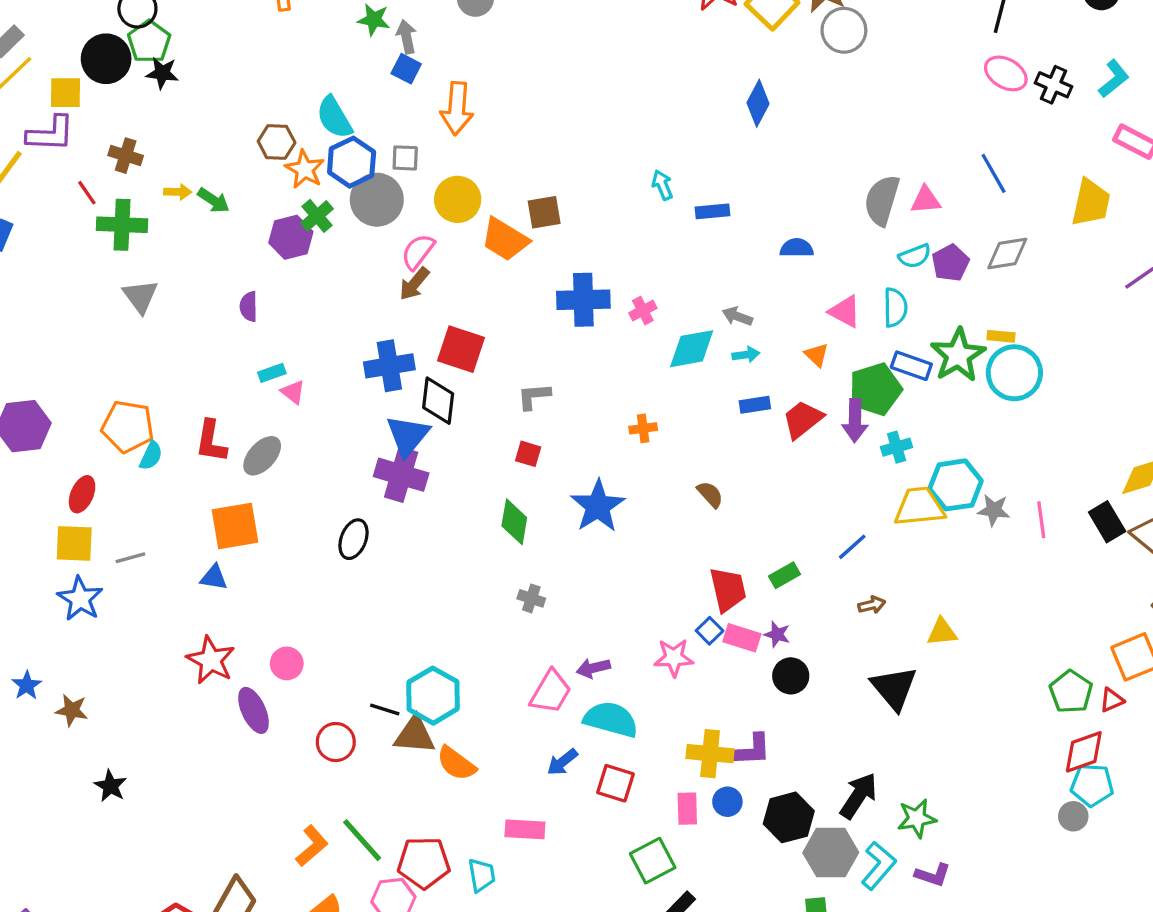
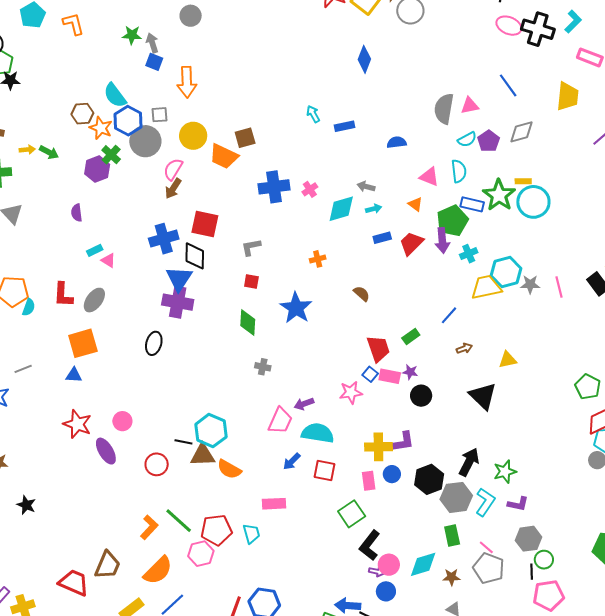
black cross: (1053, 85) -> (538, 29), size x1.5

